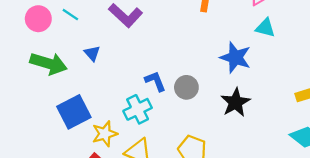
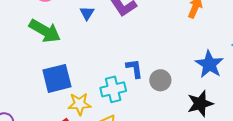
blue triangle: (92, 53) -> (87, 13), moved

